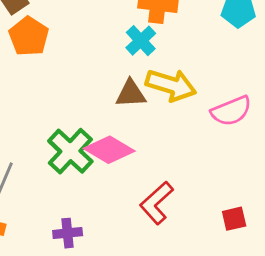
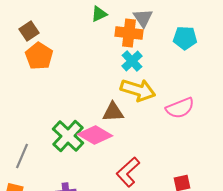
cyan cross: (141, 41) -> (132, 61), moved
brown triangle: (131, 94) -> (113, 112), moved

